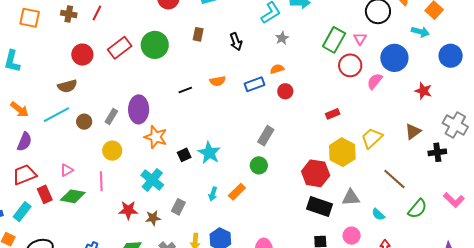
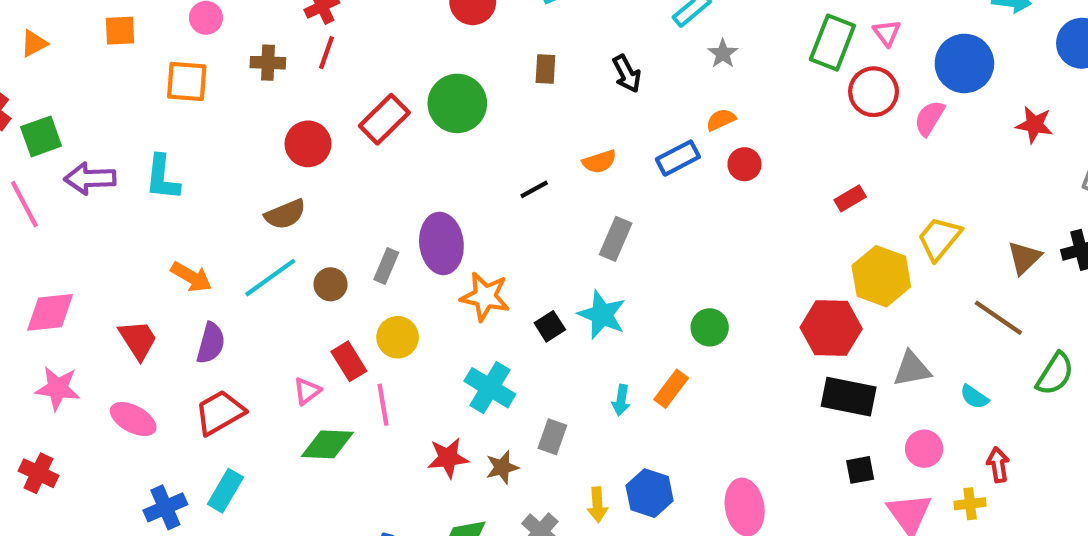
brown triangle: (413, 132) -> (1024, 258), moved
gray rectangle: (266, 136) -> (616, 239), moved
red rectangle: (45, 194) -> (349, 361), moved

